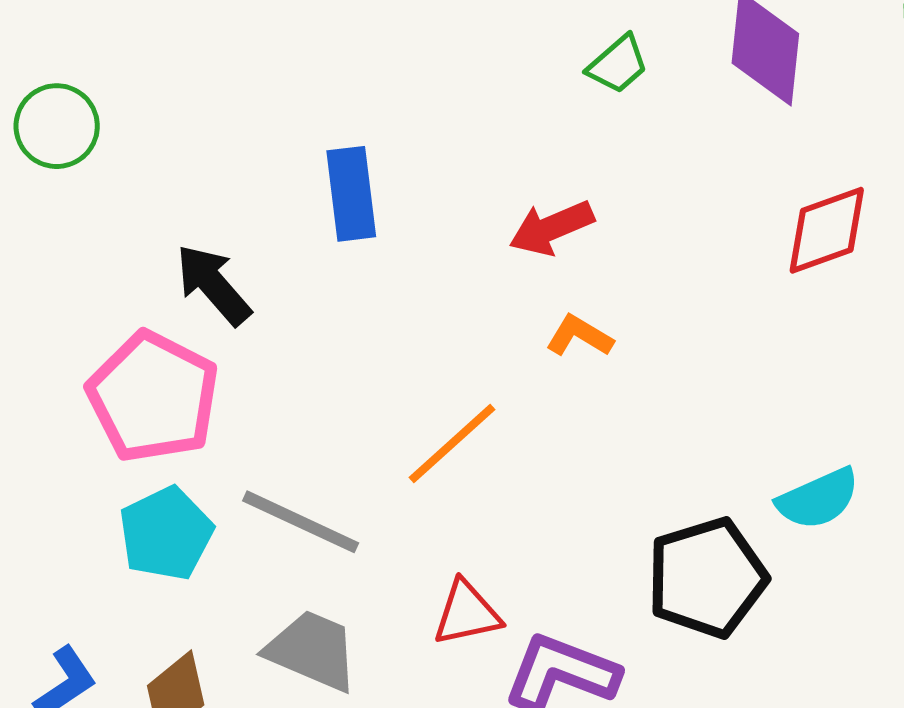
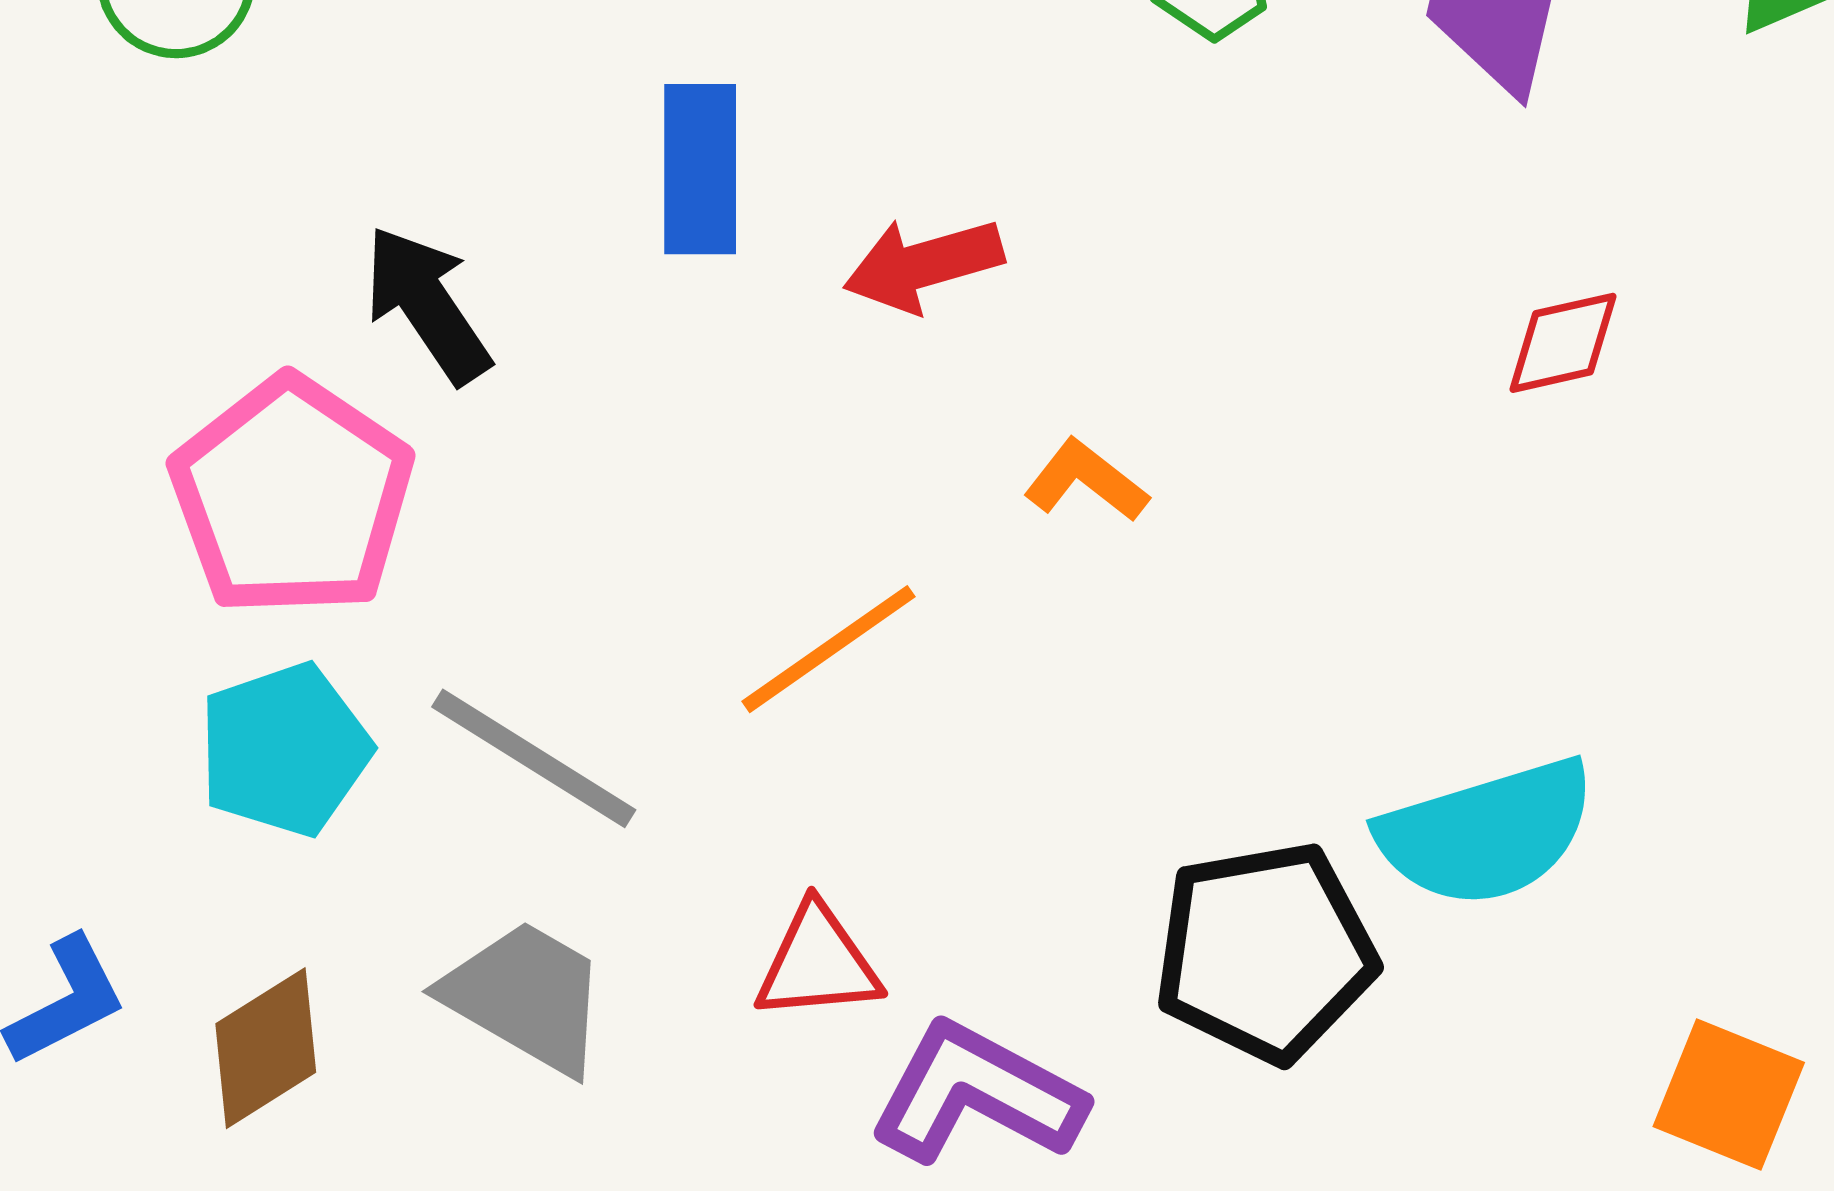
red arrow: (552, 228) -> (923, 265), moved
red diamond: (827, 230) -> (1563, 343), size x0.7
cyan semicircle: (818, 499) -> (1487, 833), size x1.4

